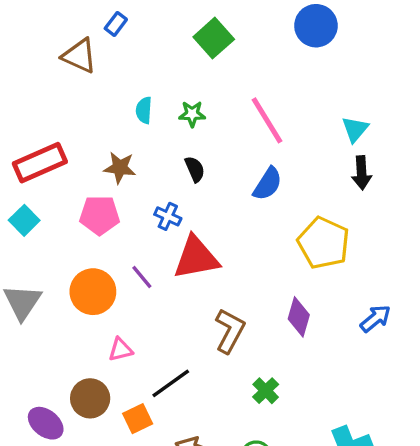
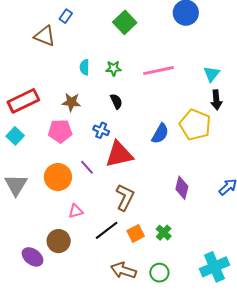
pink line: (267, 120) -> (158, 71), turned -68
blue semicircle: (268, 184) -> (160, 134), moved
yellow pentagon: (324, 243) -> (195, 125), moved
brown L-shape: (230, 331) -> (125, 197), moved
orange square: (138, 419) -> (136, 233), moved

